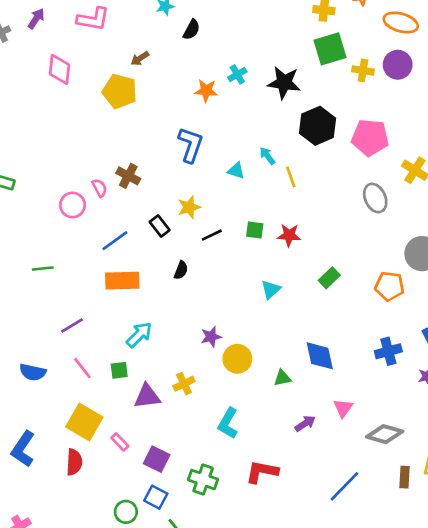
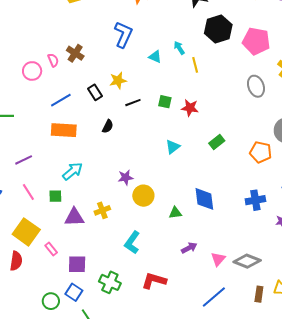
pink triangle: (343, 408) -> (218, 259), moved
purple square: (157, 459) -> (77, 264), turned -30

